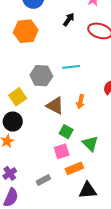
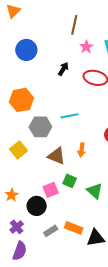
orange hexagon: (26, 31) -> (21, 100), moved
black circle: (13, 122) -> (37, 206), moved
pink square: (62, 151) -> (51, 190), moved
orange rectangle: (74, 168) -> (74, 228), moved, turned 48

